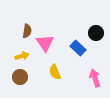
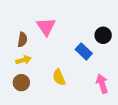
brown semicircle: (27, 31) -> (22, 40), moved
pink triangle: (45, 43) -> (46, 27), moved

